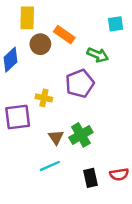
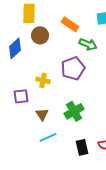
orange rectangle: (64, 35) -> (70, 24), moved
purple square: (18, 117) -> (21, 96), size x0.7
brown triangle: (56, 137) -> (42, 114), moved

